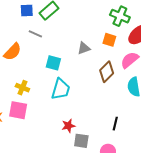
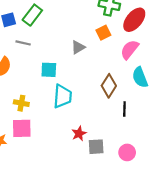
orange square: (109, 40) -> (103, 33), turned -32
brown diamond: (107, 72) -> (109, 86), moved
black line: (115, 124) -> (124, 109), moved

